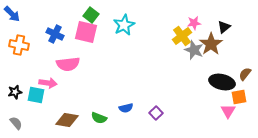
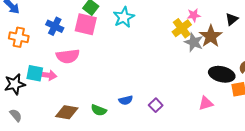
black triangle: (224, 27) -> (232, 19), moved
black star: (15, 92) -> (15, 84), size x1.5
cyan square: (36, 95) -> (35, 73), moved
pink triangle: (228, 111) -> (206, 103), moved, turned 42

